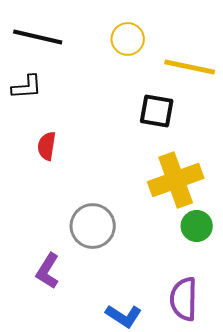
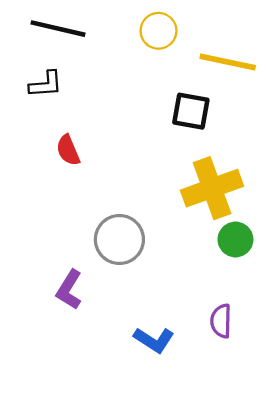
red semicircle: (47, 146) -> (68, 150), turned -32
purple semicircle: (184, 299) -> (221, 321), size x0.7

